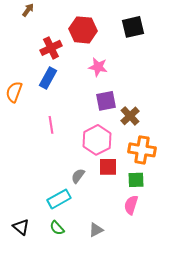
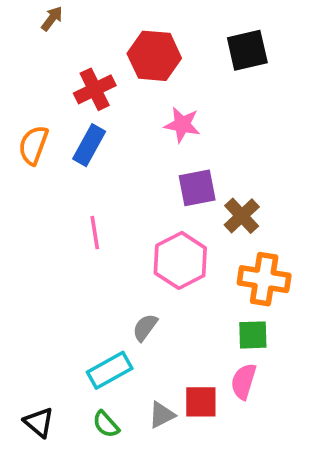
orange semicircle: (14, 92) -> (33, 145), moved
red square: (108, 167) -> (201, 402), moved
gray triangle: (96, 230) -> (162, 415), moved

